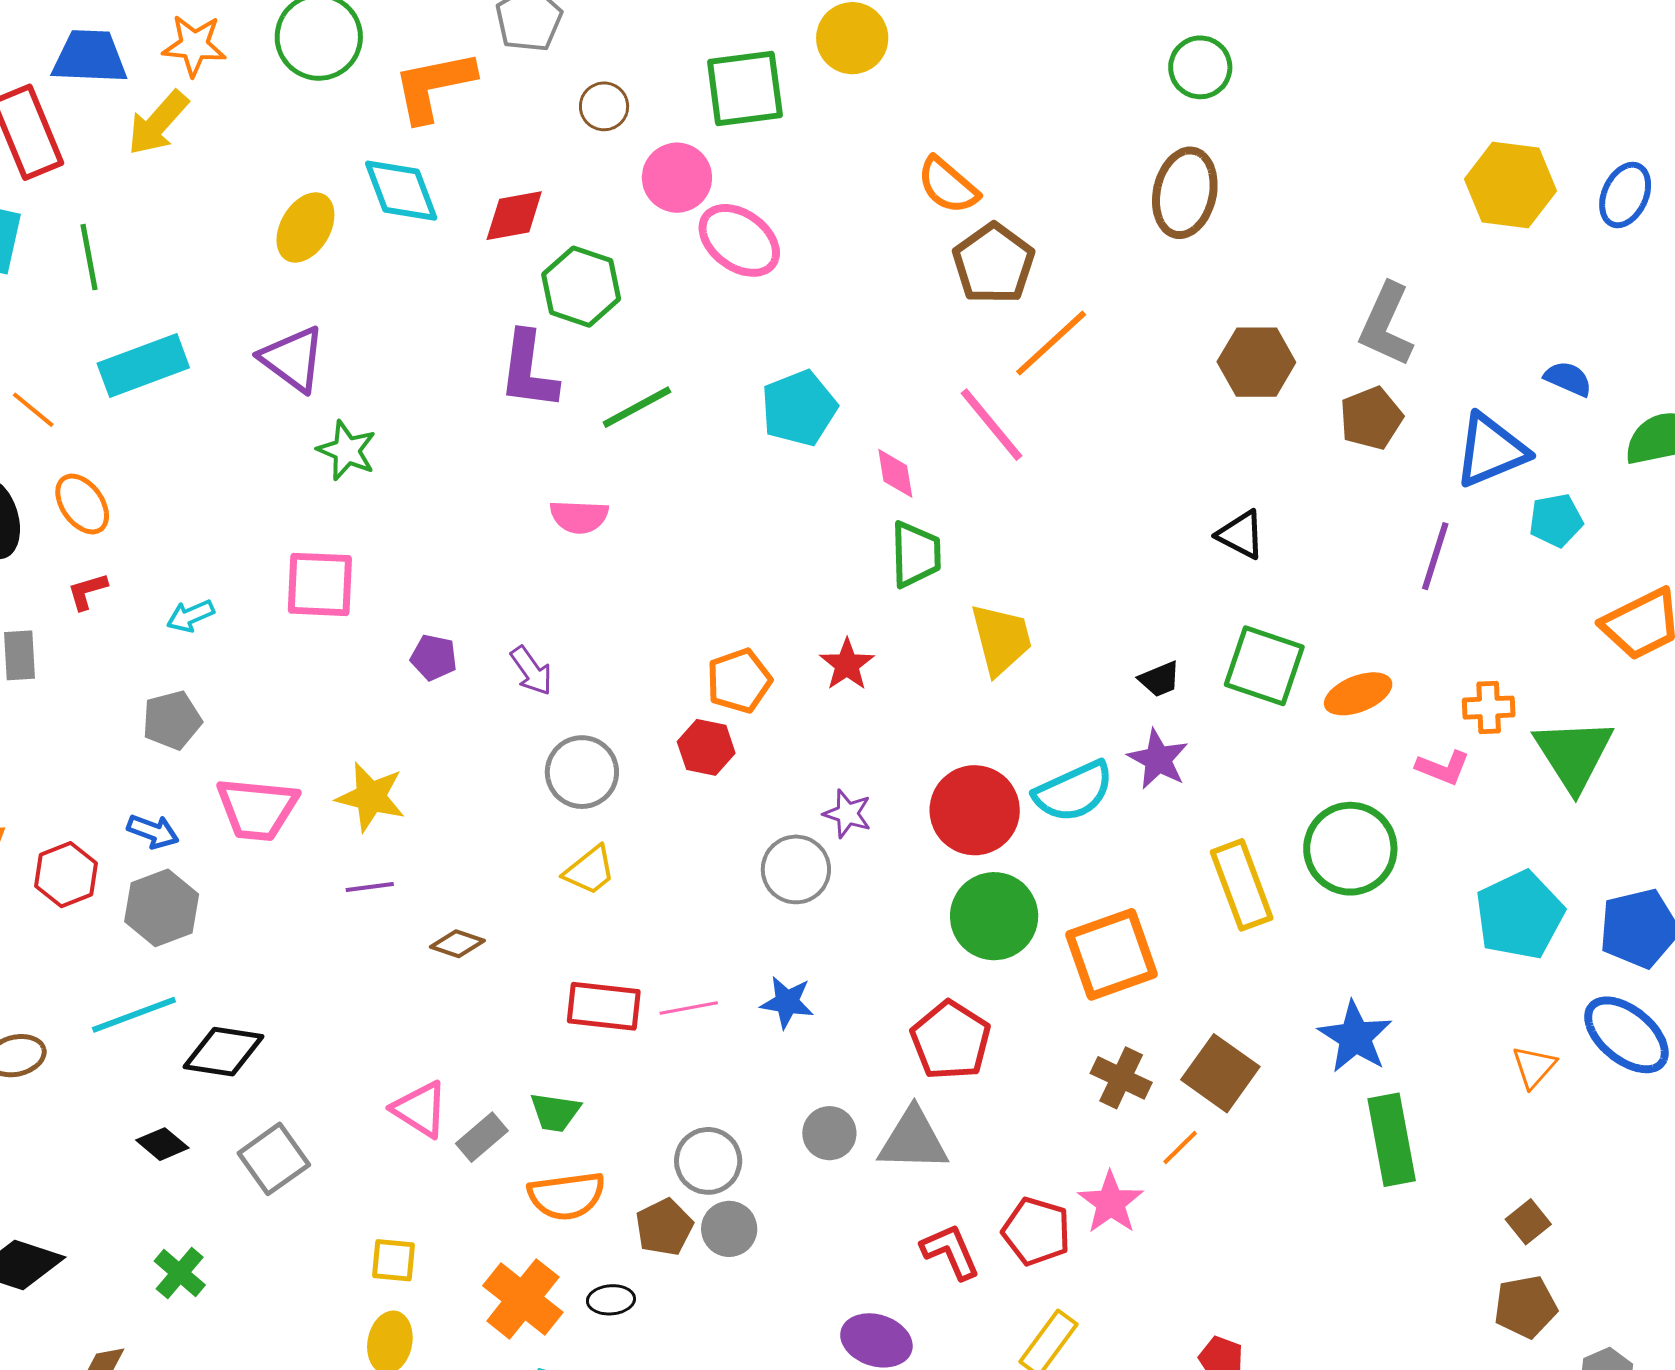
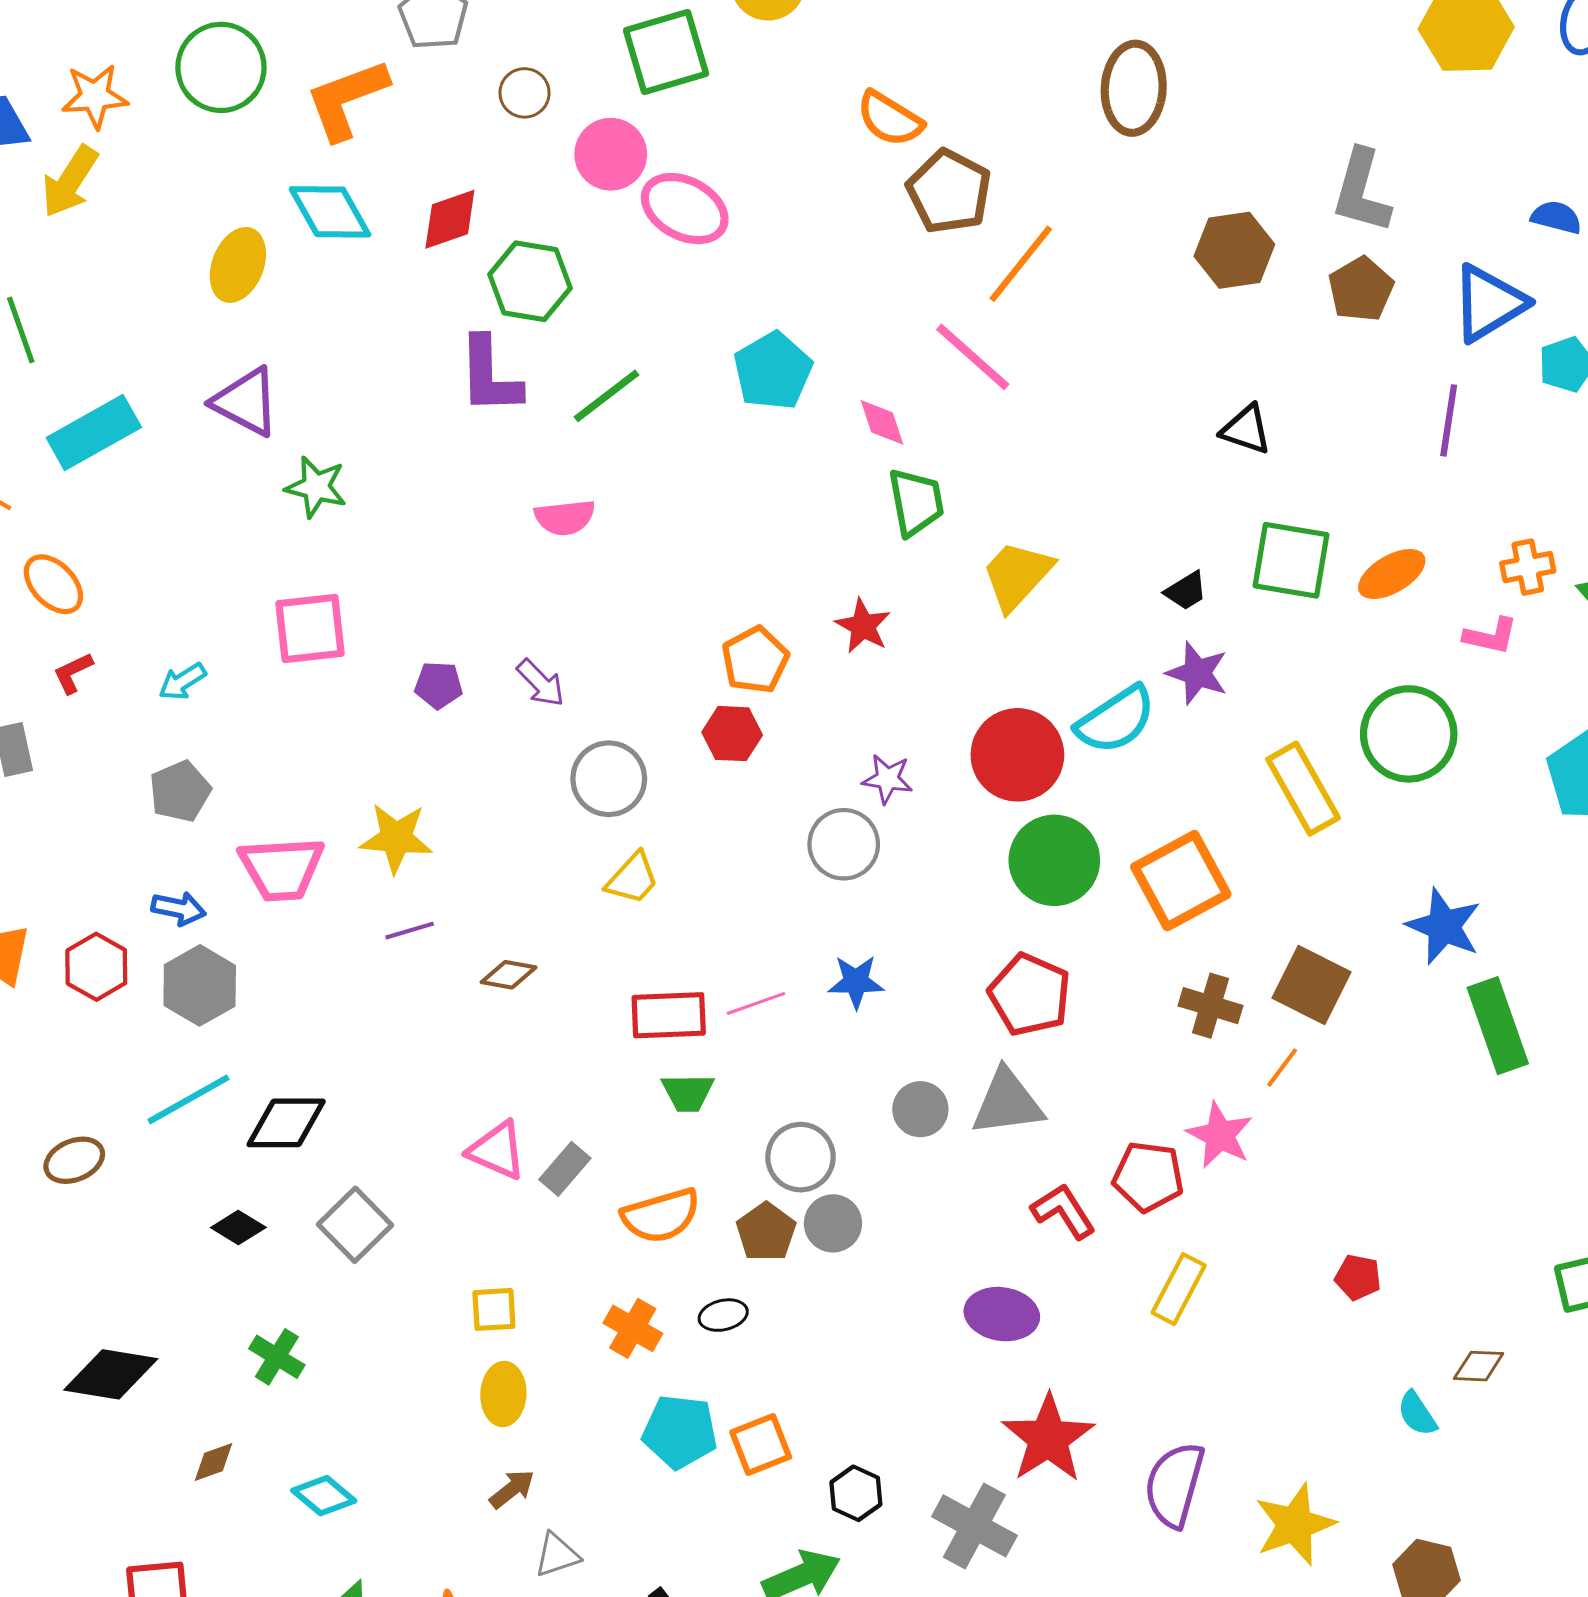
yellow trapezoid: (1001, 639) -> (1017, 575), turned -114
green trapezoid: (555, 1112) -> (688, 1092), moved
orange cross: (523, 1299) -> (633, 1328), size x0.7

